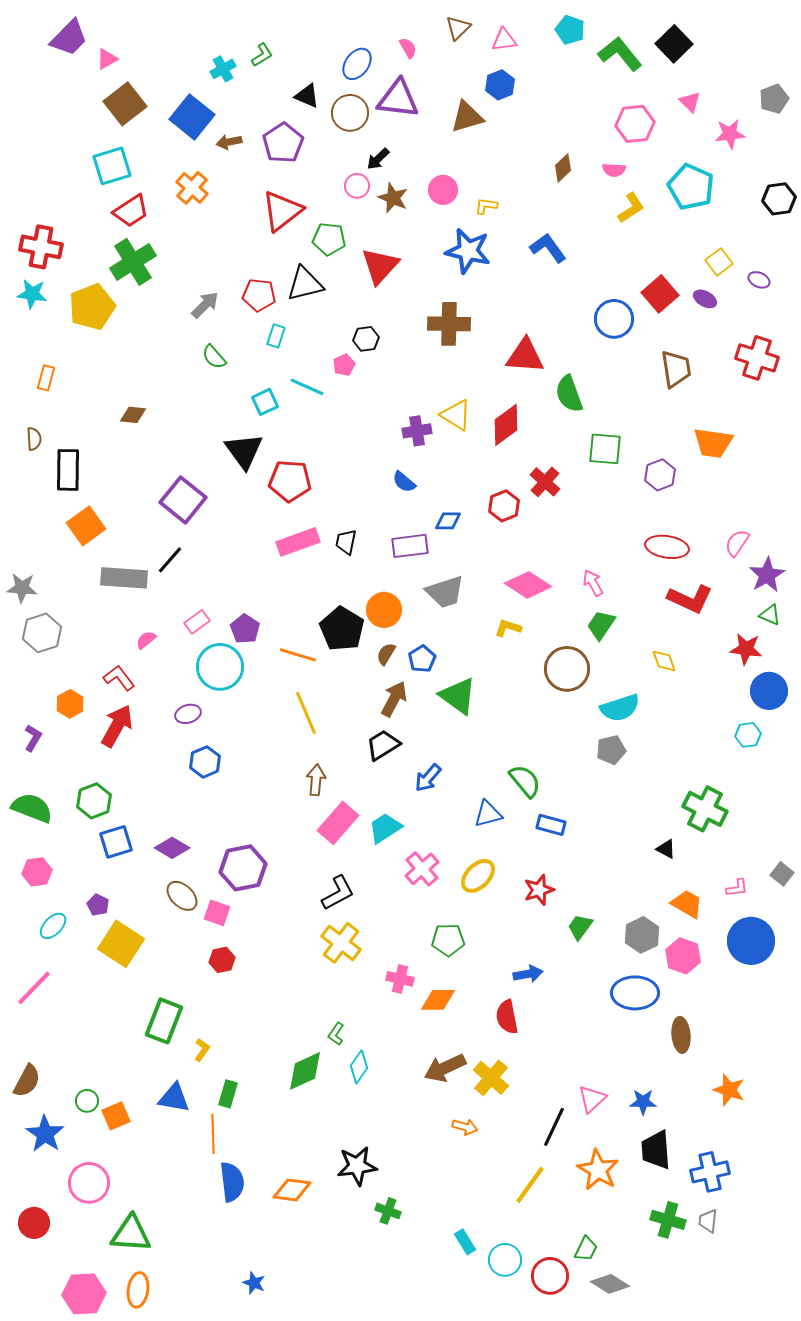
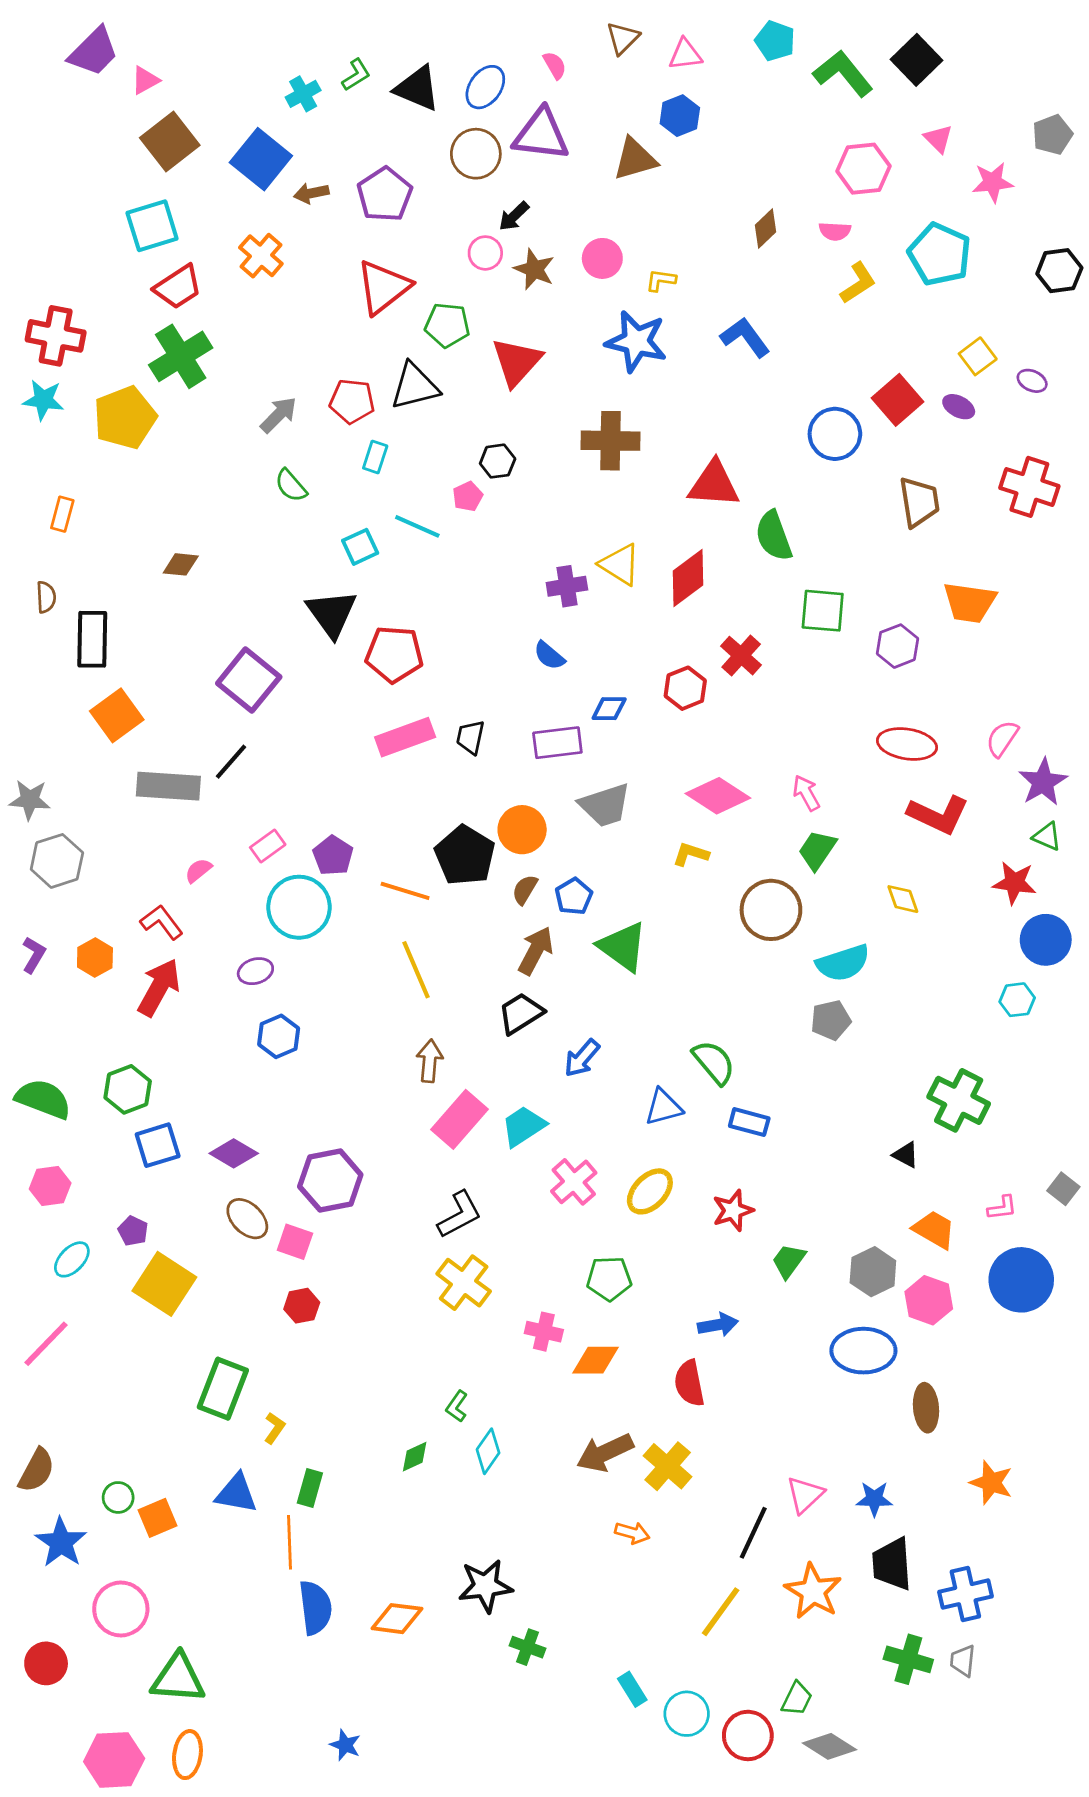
black triangle: (307, 96) -> (417, 88), moved, size x1.4
purple L-shape: (33, 738) -> (34, 955), moved
green diamond: (305, 1071) -> (415, 1457), size x0.6

